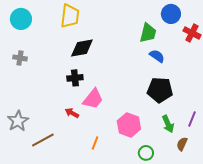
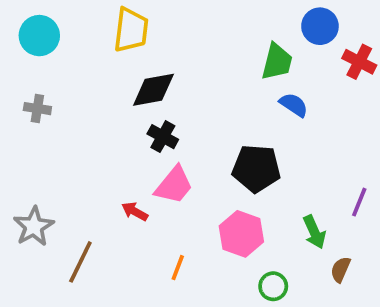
black cross: (75, 78) -> (163, 137), moved, turned 35
black pentagon: (160, 90) -> (256, 168), moved
purple line: (192, 119) -> (359, 202), moved
brown line: (43, 140) -> (80, 262), turned -35

